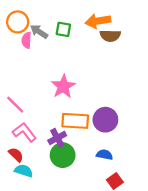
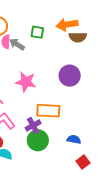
gray arrow: (39, 32) -> (17, 44), moved
pink star: (63, 86) -> (26, 82), moved, turned -30
purple circle: (105, 120) -> (70, 76), moved

